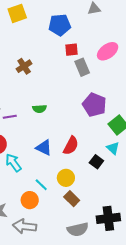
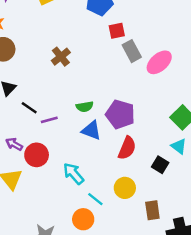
pink ellipse: (108, 51) -> (159, 62), moved
purple pentagon: (94, 105) -> (120, 114), moved
blue triangle: (44, 148) -> (91, 130), moved
cyan arrow: (13, 163) -> (74, 174), moved
brown rectangle: (72, 199) -> (152, 210), moved, turned 42

